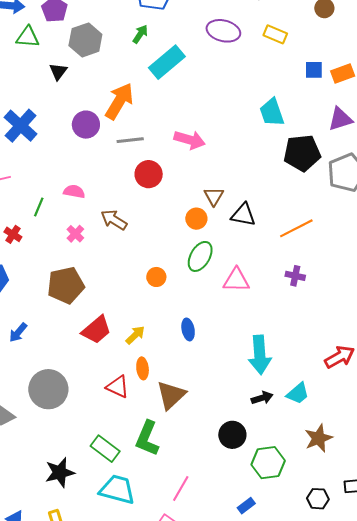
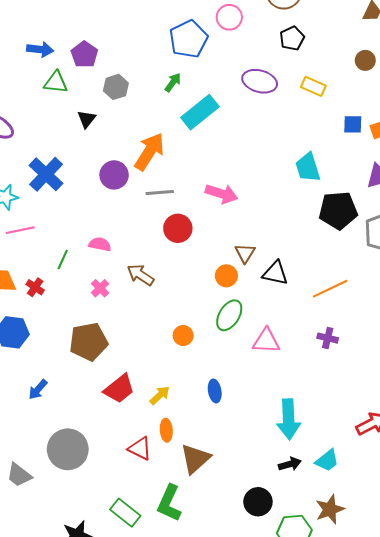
gray hexagon: (85, 40) -> (116, 87), size x0.7
brown star: (318, 438) -> (330, 509), moved

